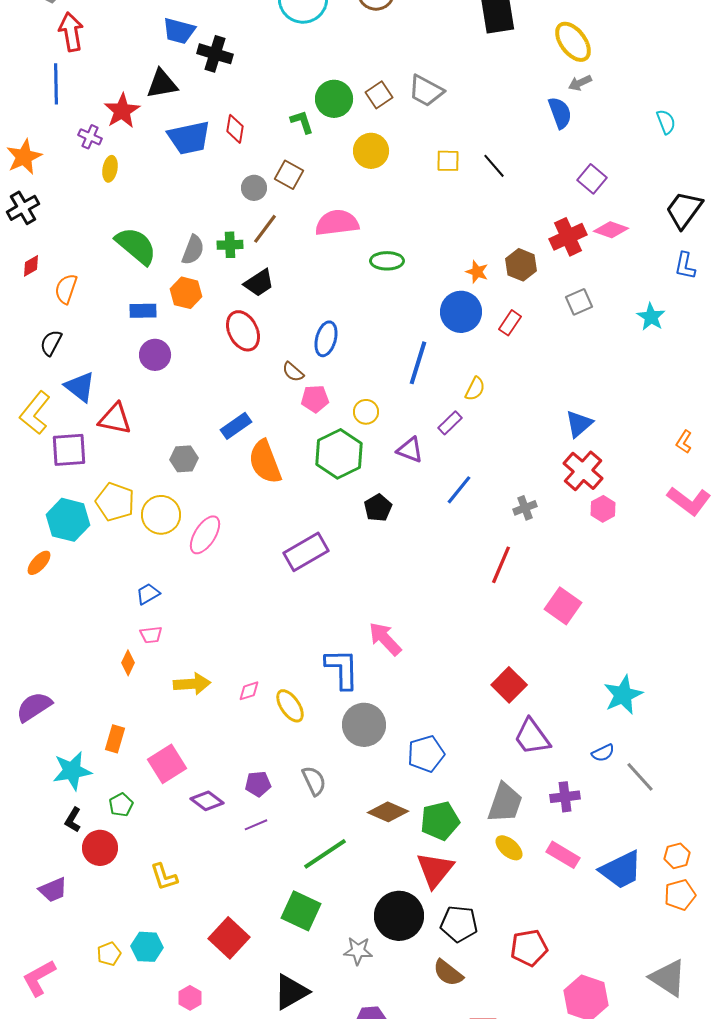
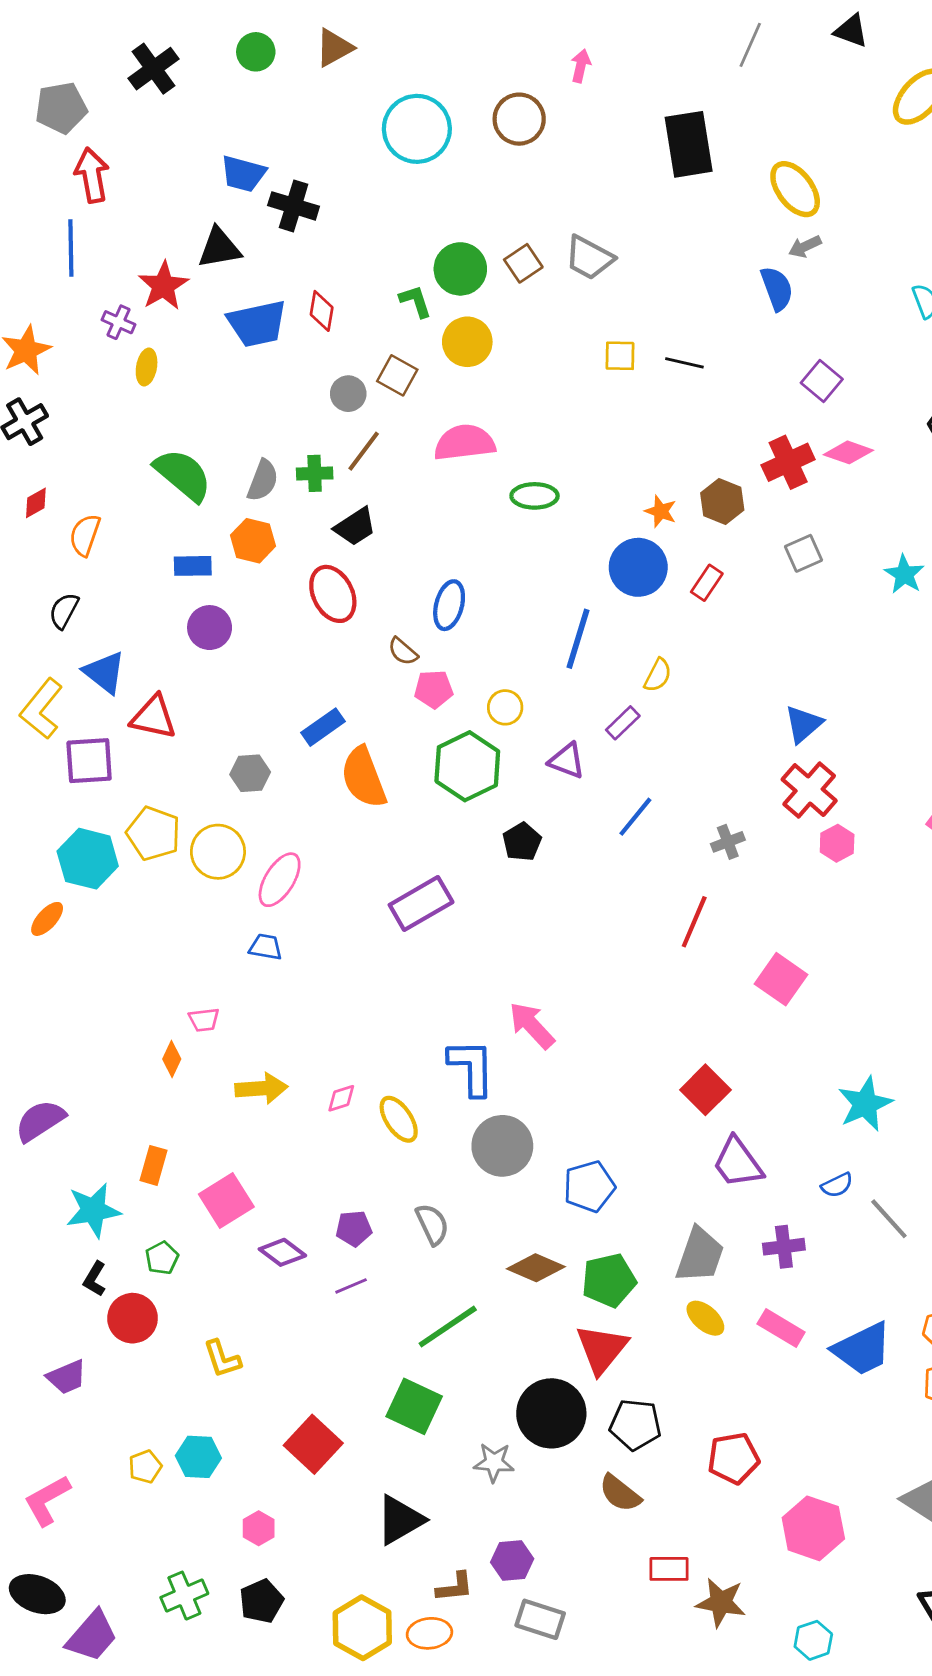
yellow circle: (371, 151) -> (467, 342), moved
black line: (494, 166) -> (684, 363), turned -36
blue trapezoid: (148, 594) -> (266, 947), moved, turned 40

